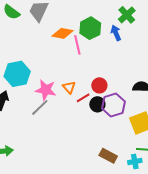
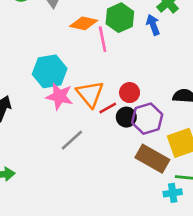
cyan hexagon: (17, 74) -> (50, 71), moved
orange triangle: (69, 87) -> (90, 94), size x1.6
gray line: (40, 107) -> (72, 140), moved
brown rectangle: (108, 156) -> (152, 159), moved, size x1.4

